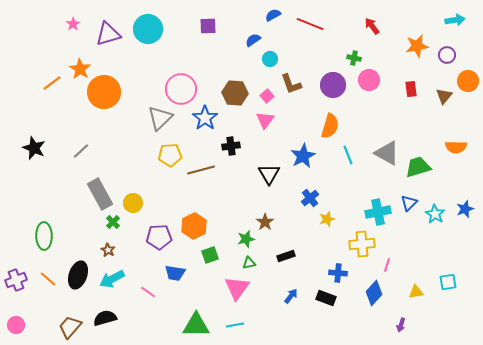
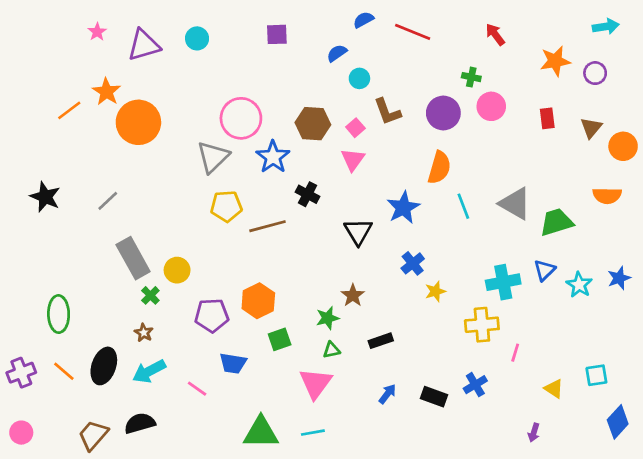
cyan circle: (148, 29) -> (197, 38), size x0.6
orange circle: (468, 81) -> (623, 146), moved
black cross: (231, 146) -> (308, 194), turned 36
blue cross: (338, 273) -> (475, 385), moved, turned -36
yellow triangle: (416, 292) -> (554, 389), turned 42
blue diamond: (374, 293) -> (618, 422), moved

